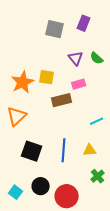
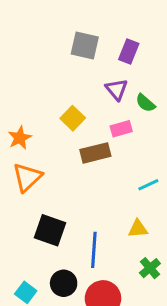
purple rectangle: (84, 23) -> (129, 51), moved
green semicircle: (97, 58) -> (145, 103), moved
yellow square: (47, 77) -> (73, 118), turned 35
orange star: (23, 82) -> (20, 138), moved, size x0.7
blue line: (64, 150) -> (94, 250), moved

